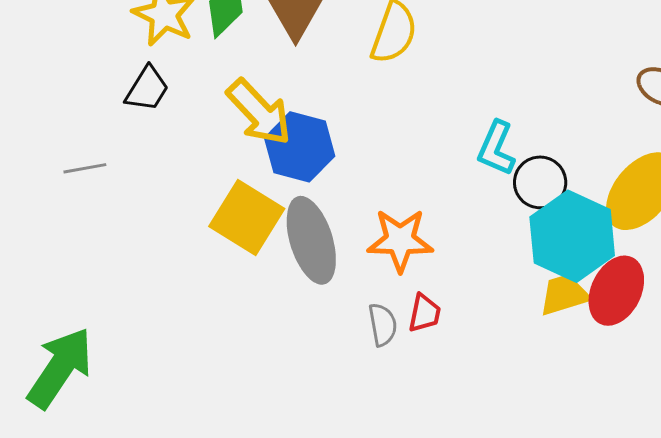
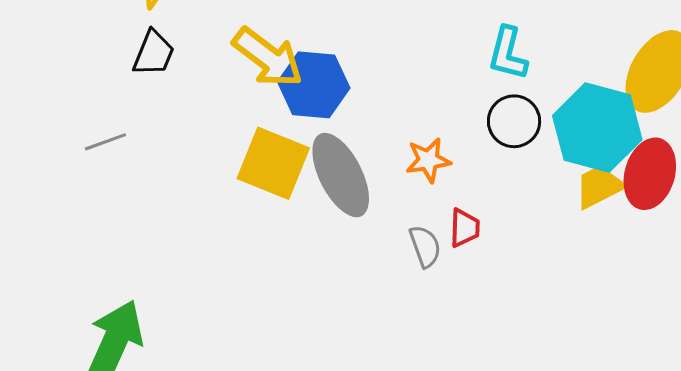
black circle: (540, 182) -> (514, 121), moved
orange star: (400, 240) -> (428, 160), size x0.7

